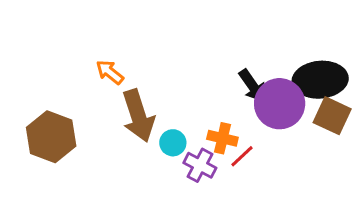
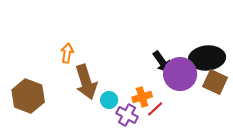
orange arrow: (110, 72) -> (67, 53), turned 60
orange cross: (222, 138) -> (142, 97), turned -30

